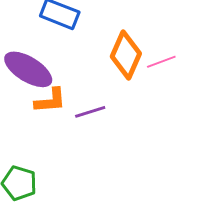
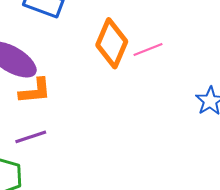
purple line: (90, 112) -> (31, 137), moved

